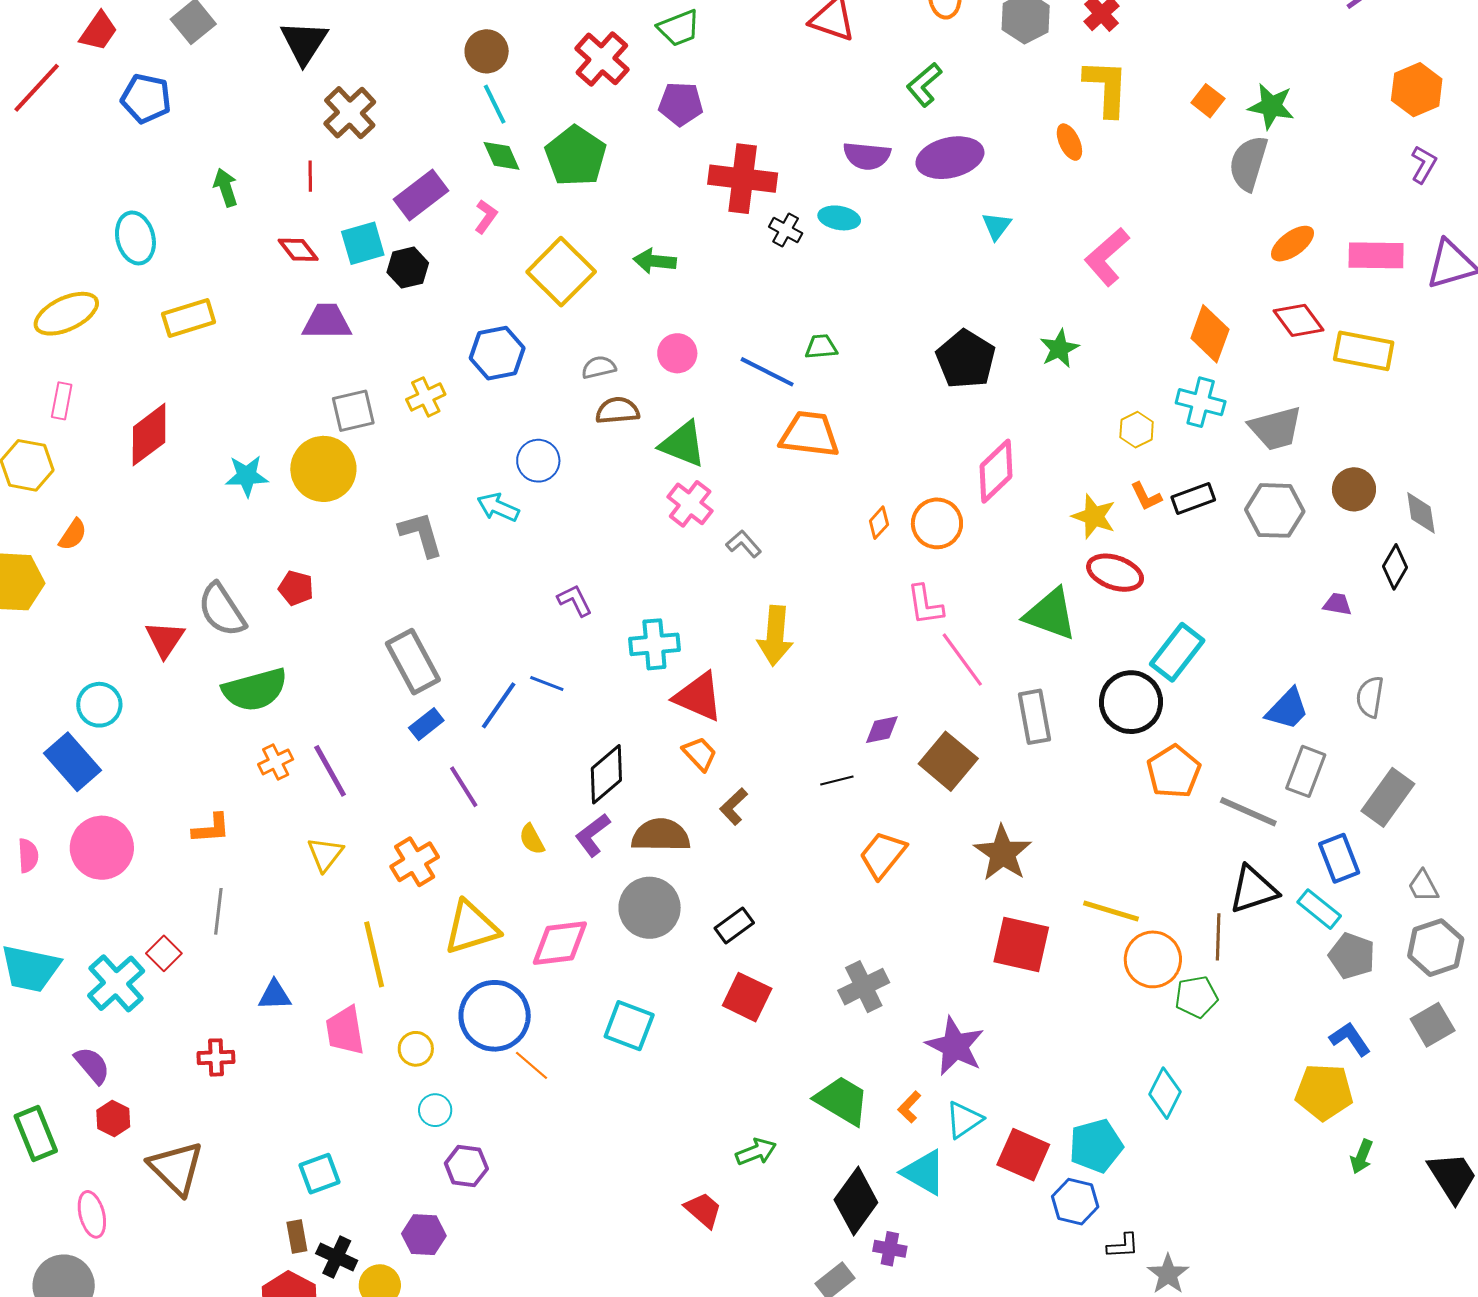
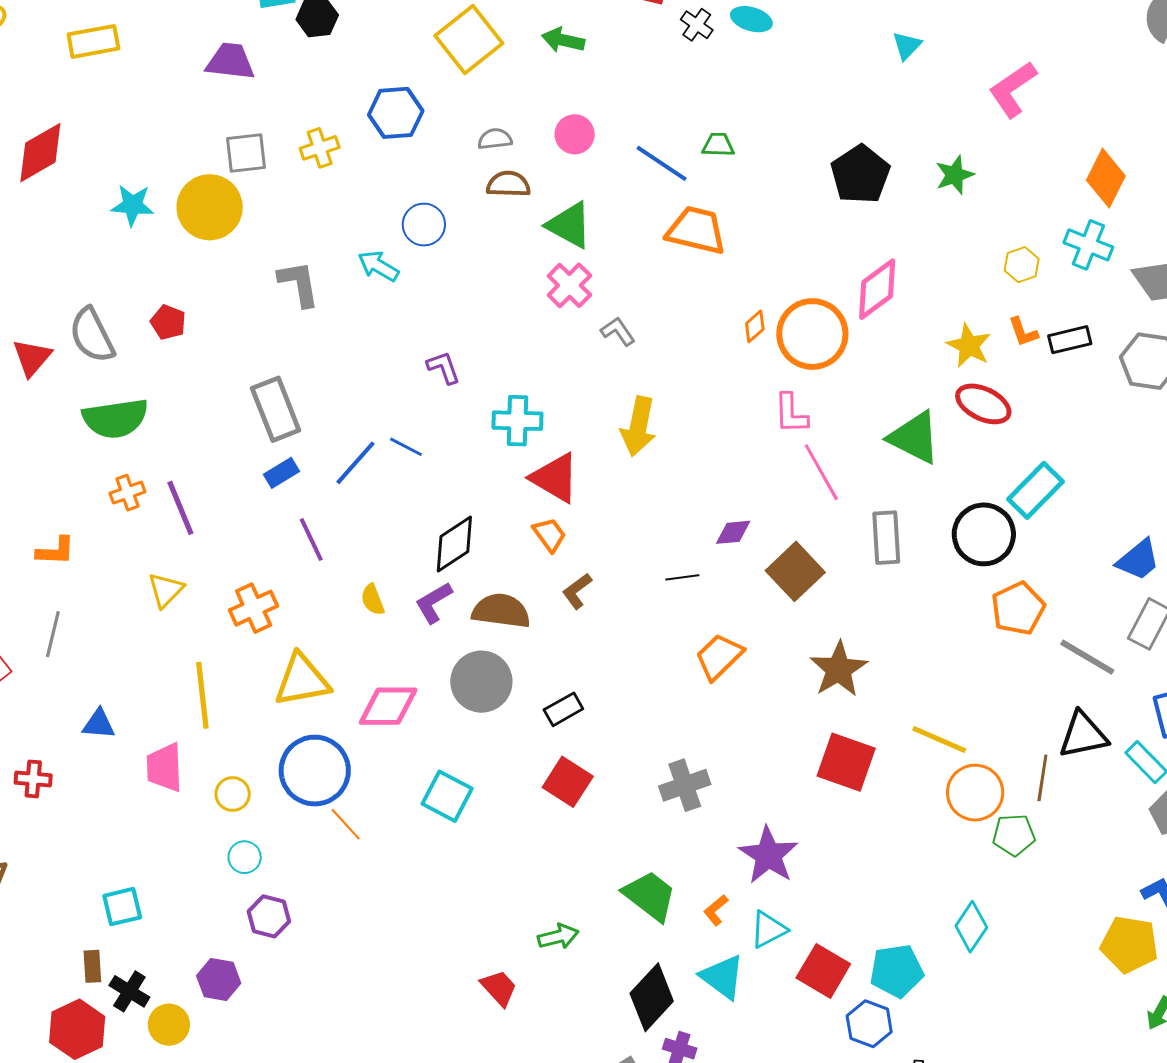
orange circle: (937, 523) -> (812, 334), size x1.4

